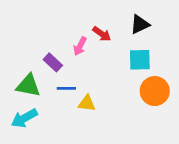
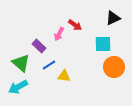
black triangle: (140, 24) -> (113, 18), moved
green triangle: (28, 86) -> (21, 63), turned 30
blue line: (66, 88) -> (49, 65), turned -32

